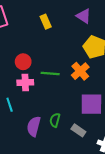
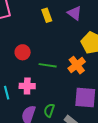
purple triangle: (84, 16) -> (75, 13), moved
pink cross: (25, 82) -> (27, 86), moved

